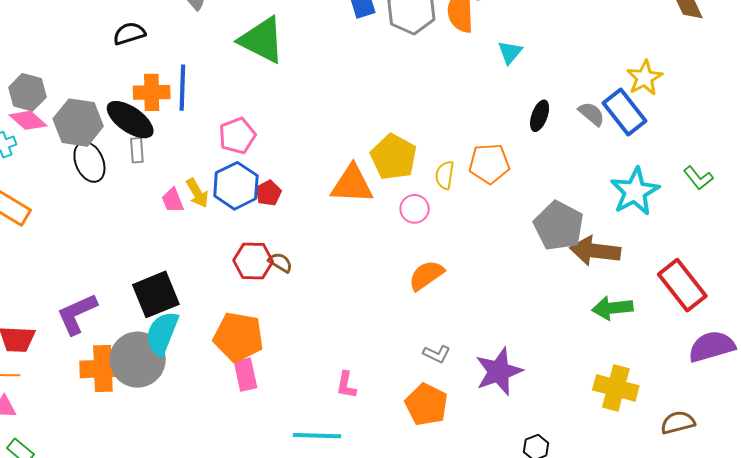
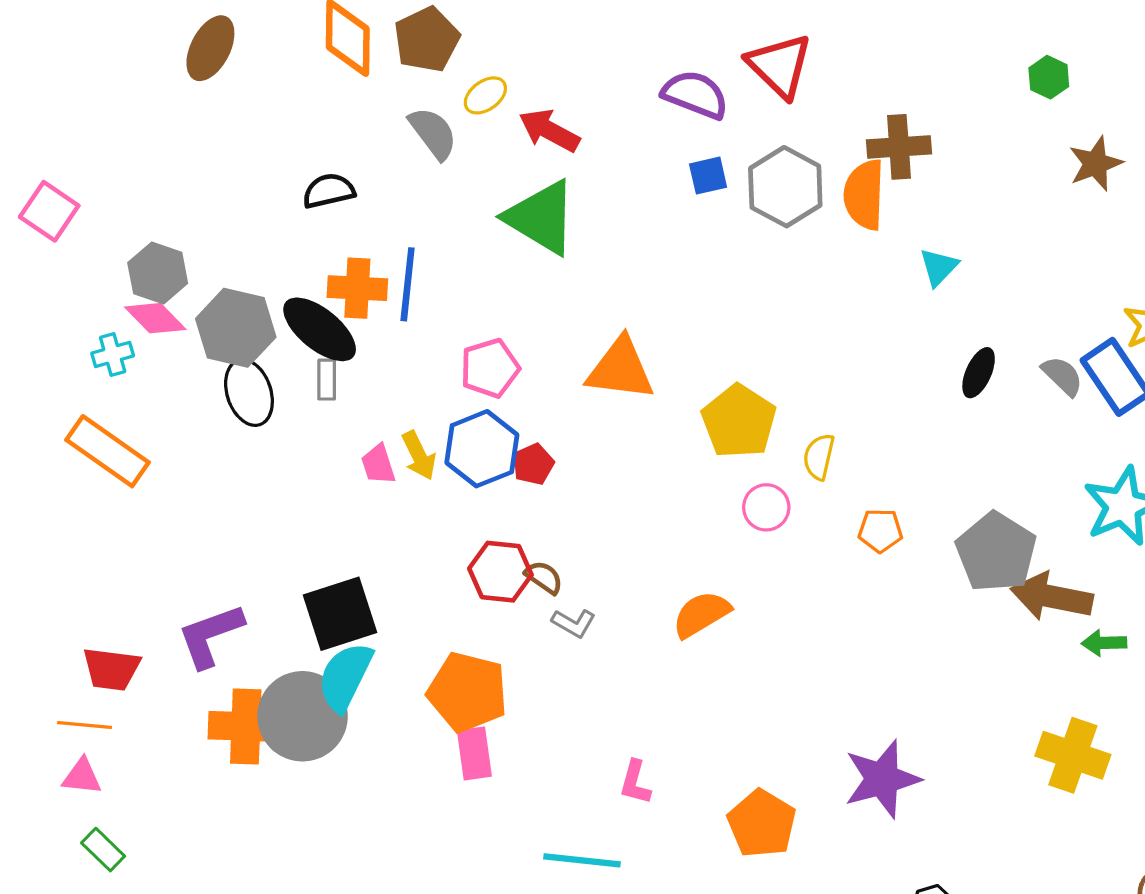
orange pentagon: (489, 164) -> (880, 531), moved, size x0.7
orange triangle: (352, 184) -> (620, 369), moved
orange semicircle: (426, 275) -> (701, 614), moved
green arrow: (612, 308) -> (1104, 643), moved, size x0.7
gray L-shape: (437, 354) -> (574, 623), moved
yellow cross: (616, 388) -> (1073, 755), moved

